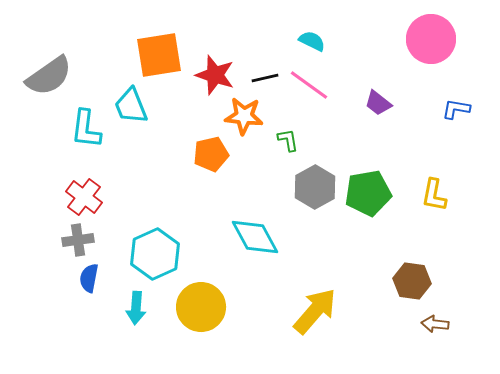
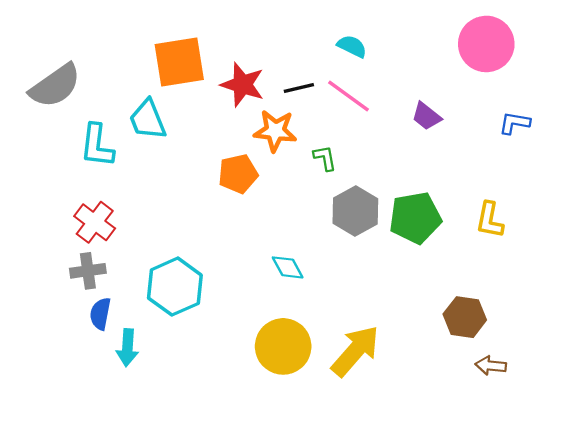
cyan diamond: (255, 237) -> (288, 267), size x0.6
yellow circle: (201, 307) -> (283, 346), moved
cyan arrow: (136, 308) -> (127, 348), moved

